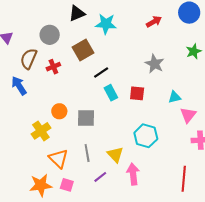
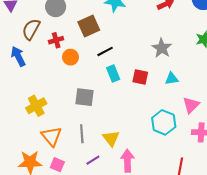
cyan triangle: (175, 97) -> (172, 79), moved
orange circle: (59, 111) -> (70, 57), moved
cyan hexagon: (146, 136) -> (164, 122), moved

